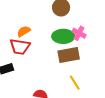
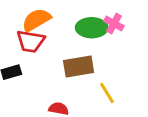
orange semicircle: (24, 31) -> (36, 20), size x1.5
brown rectangle: (69, 55) -> (79, 67), moved

